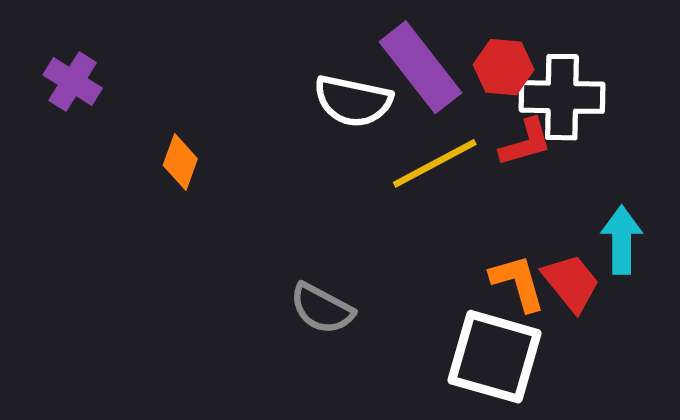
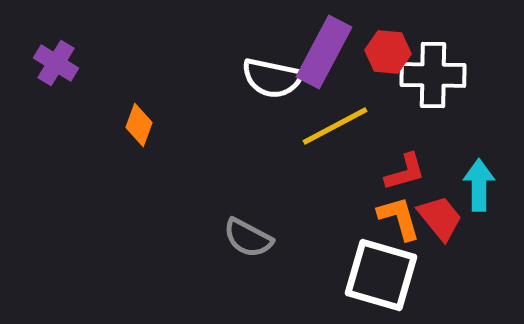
purple rectangle: (420, 67) -> (324, 52), turned 66
red L-shape: (526, 143) -> (405, 172), moved

